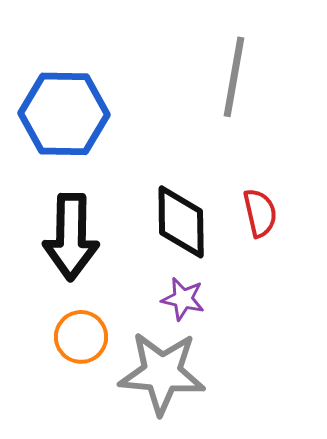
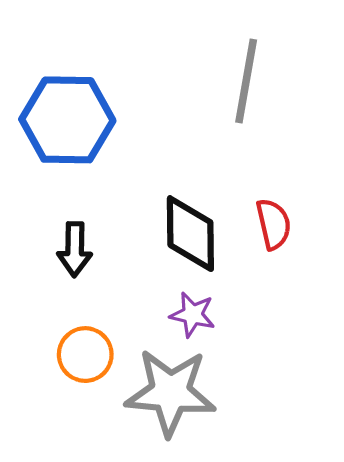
black arrow: (71, 237) -> (75, 249), size x0.6

